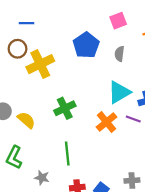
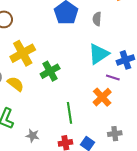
yellow cross: (40, 64) -> (23, 53), moved
orange cross: (107, 122) -> (102, 97), moved
green line: (67, 154) -> (69, 113), moved

